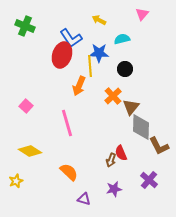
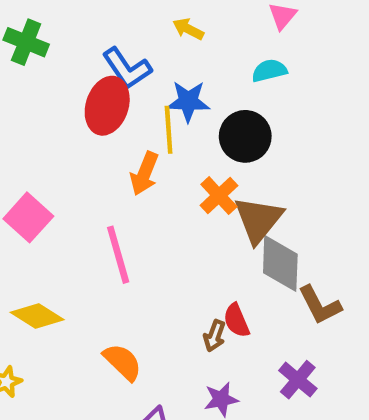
cyan semicircle: (122, 39) -> (269, 71), moved
black circle: (125, 69) -> (245, 136), size x1.5
pink square: (26, 106) -> (28, 217), size x1.5
brown triangle: (131, 107) -> (258, 220), size x1.4

